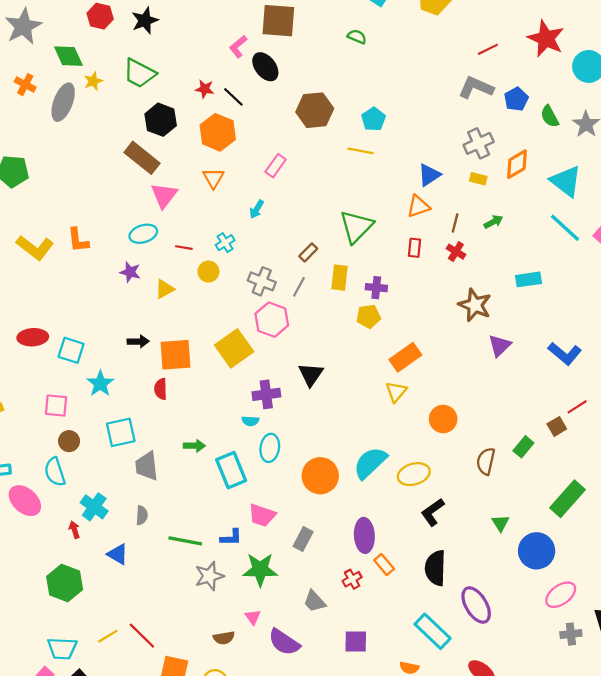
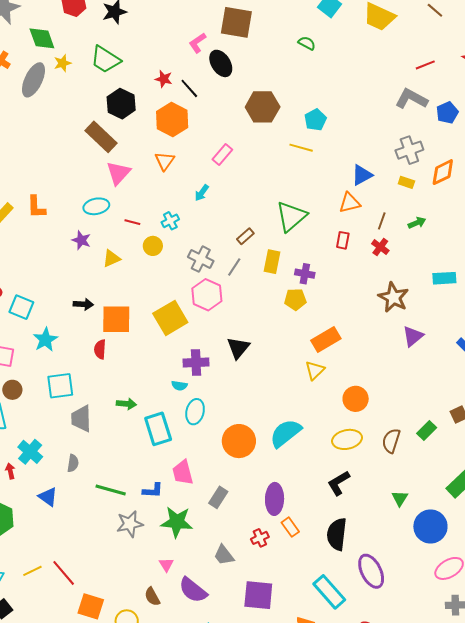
yellow ellipse: (414, 474) -> (347, 439), moved
pink trapezoid: (262, 515) -> (183, 473), turned 52
brown semicircle: (224, 638) -> (152, 597), moved, turned 66
purple square: (356, 642) -> (258, 595), size x1.4

